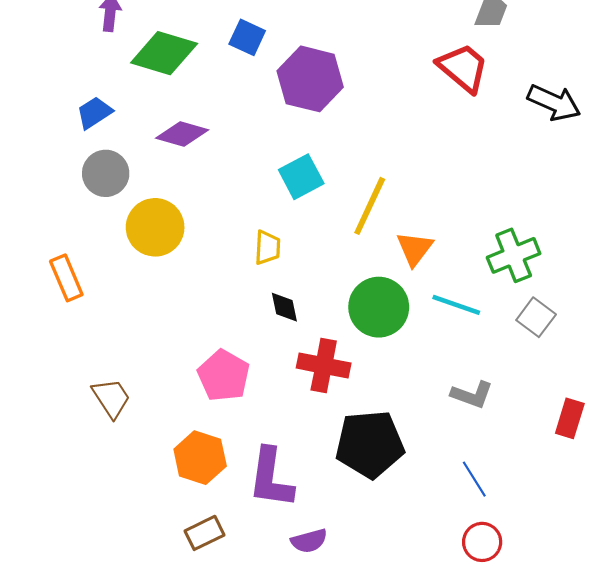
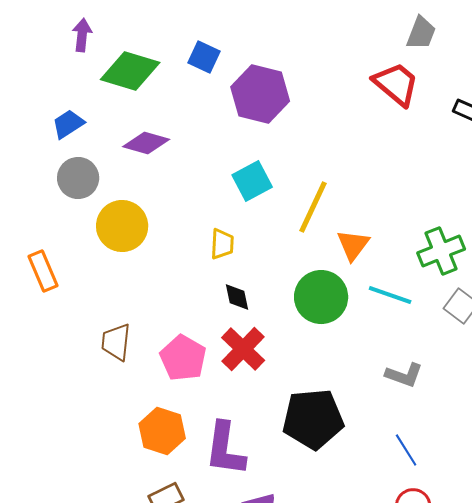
red cross: (324, 366) -> (243, 349), moved, turned 33
brown trapezoid: (111, 398) -> (116, 342), moved, turned -141

